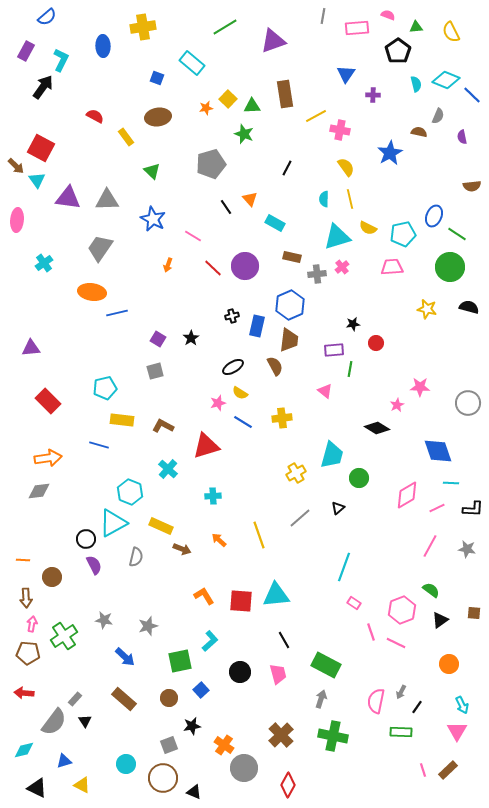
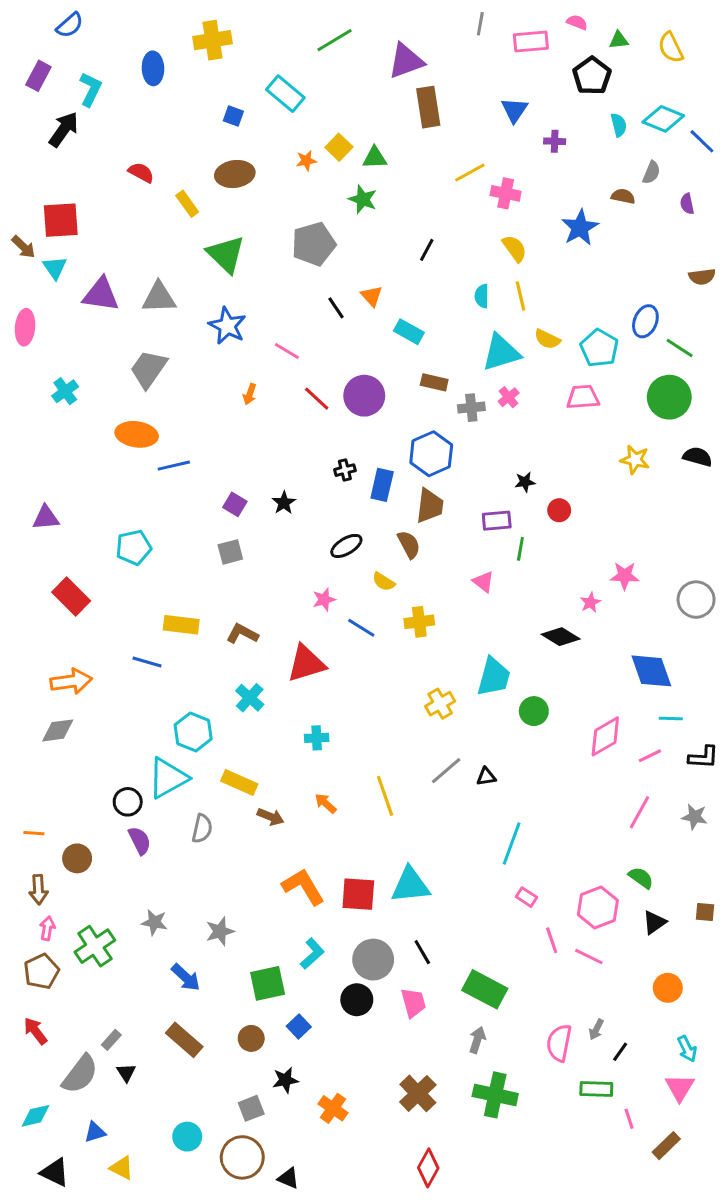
brown rectangle: (285, 94) -> (428, 107), moved
red square: (41, 148) -> (61, 220), turned -32
green triangle: (152, 171) -> (226, 254), size x1.6
cyan pentagon: (403, 234) -> (599, 348), turned -30
cyan pentagon: (105, 388) -> (134, 547), moved
yellow semicircle: (240, 393) -> (384, 582), moved
black triangle: (338, 508) -> (486, 777), moved, turned 32
orange L-shape: (204, 596) -> (303, 887), size x1.4
brown pentagon: (28, 653) -> (41, 971), turned -30
red arrow: (24, 693) -> (35, 1031), turned 48
gray circle: (244, 768) -> (373, 960), moved
pink line: (423, 770) -> (629, 1119), moved

